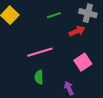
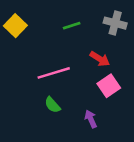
red arrow: (77, 31) -> (100, 59), moved, turned 56
green semicircle: (39, 77) -> (52, 105), turned -40

